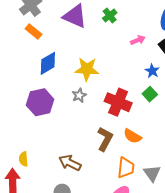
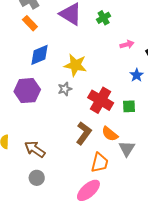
green square: (150, 94) -> (129, 106), moved, turned 32
brown arrow: (70, 163) -> (35, 149), moved
gray triangle: (152, 173) -> (127, 149), moved

